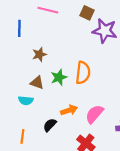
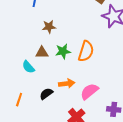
brown triangle: (37, 83) -> (42, 53), turned -32
cyan semicircle: (26, 101) -> (28, 67), turned 32

